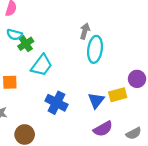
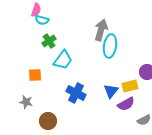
gray arrow: (85, 31) -> (101, 30), size x1.5
cyan semicircle: (14, 35) -> (42, 20), moved
purple semicircle: (103, 129) -> (126, 104), moved

